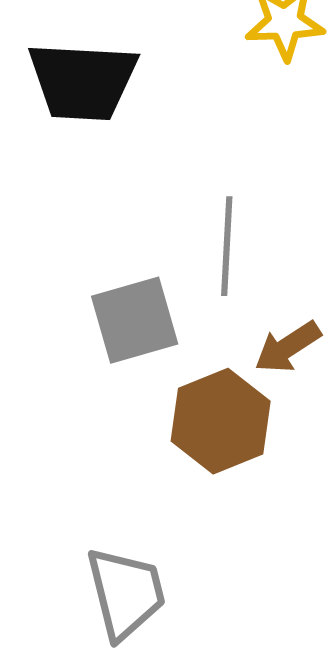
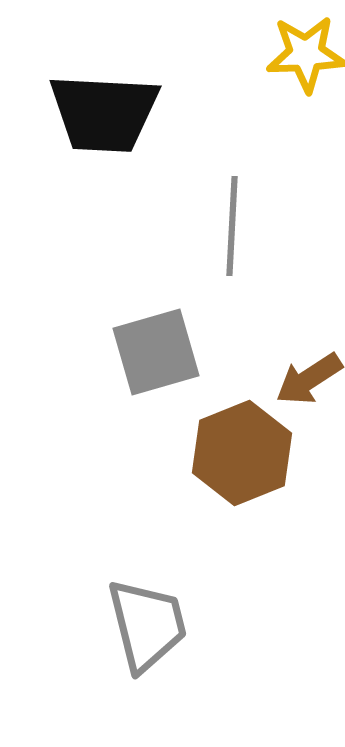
gray line: (227, 246) -> (232, 226), moved

